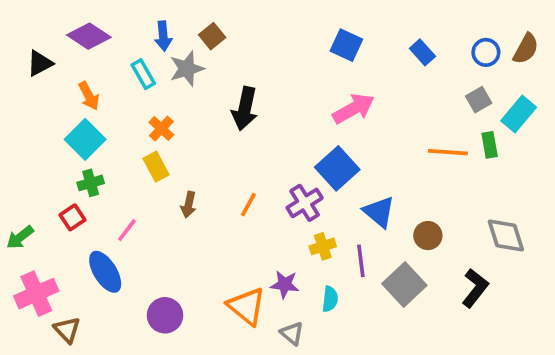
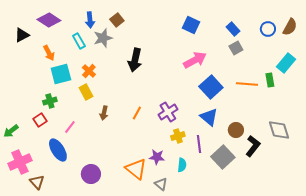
gray square: (479, 100) -> (236, 48), moved
cyan square: (85, 139) -> (61, 74), moved, turned 30
blue square: (337, 168) -> (211, 87), moved
black L-shape: (475, 288) -> (253, 146), moved

